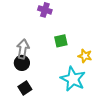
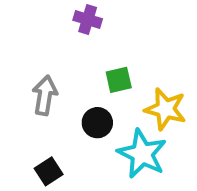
yellow star: (85, 56) -> (165, 109), size x1.5
black circle: (22, 63) -> (97, 123), moved

